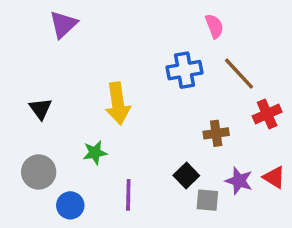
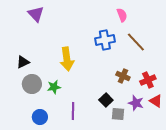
purple triangle: (63, 24) -> (36, 14), turned -30
black triangle: (40, 109) -> (23, 62), turned 40
red cross: (267, 114) -> (148, 80), moved
brown cross: (216, 133) -> (123, 76), turned 32
gray circle: (39, 172) -> (32, 84), moved

